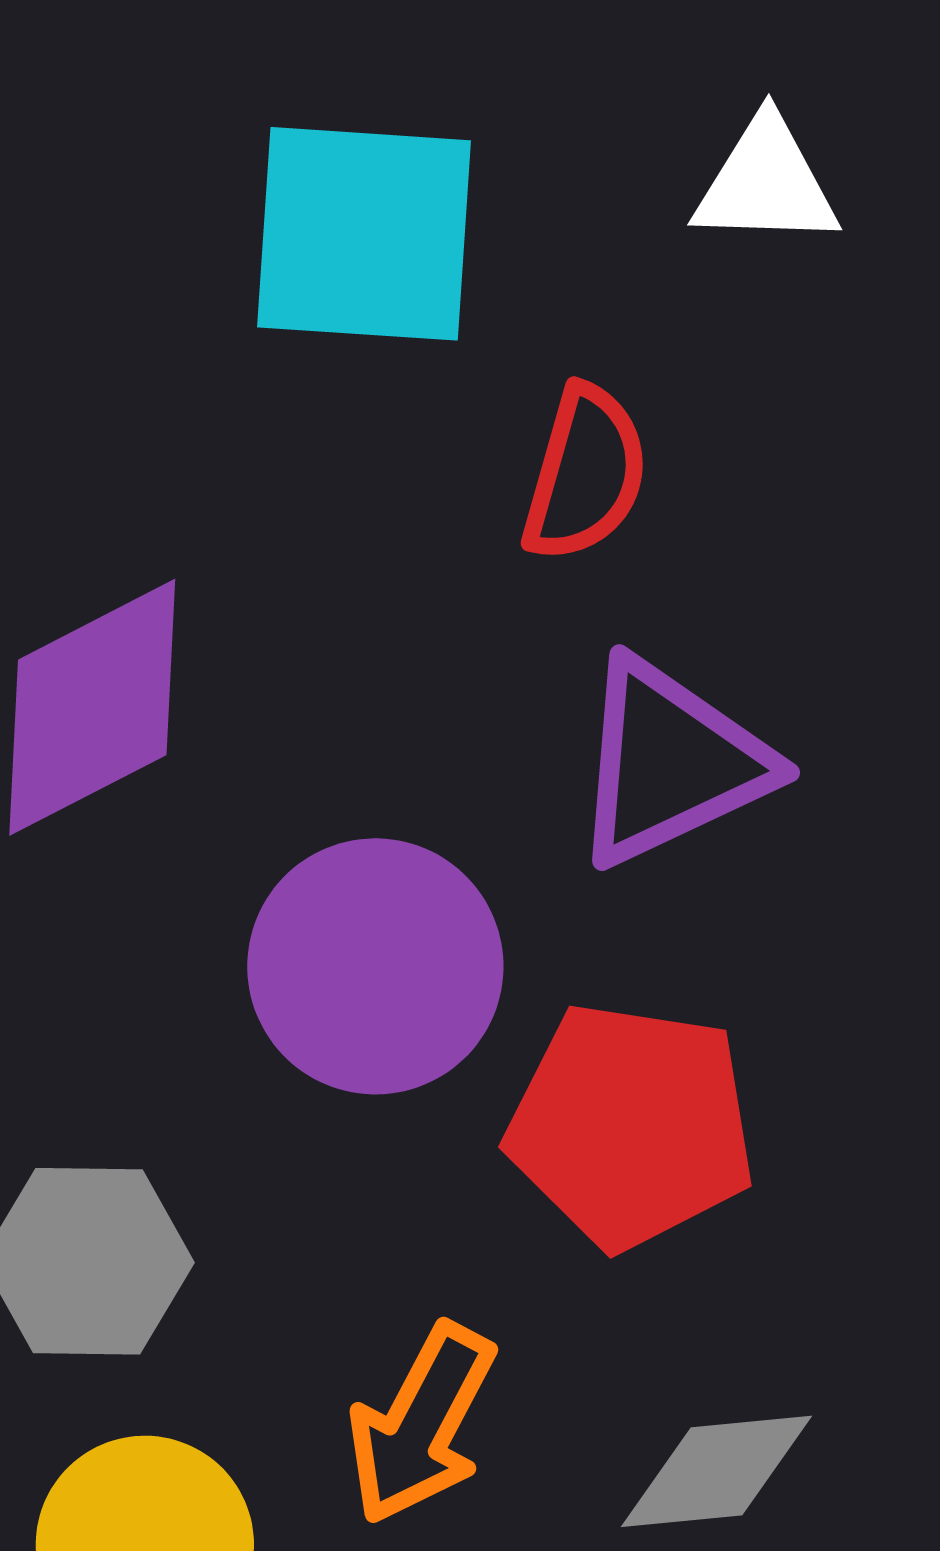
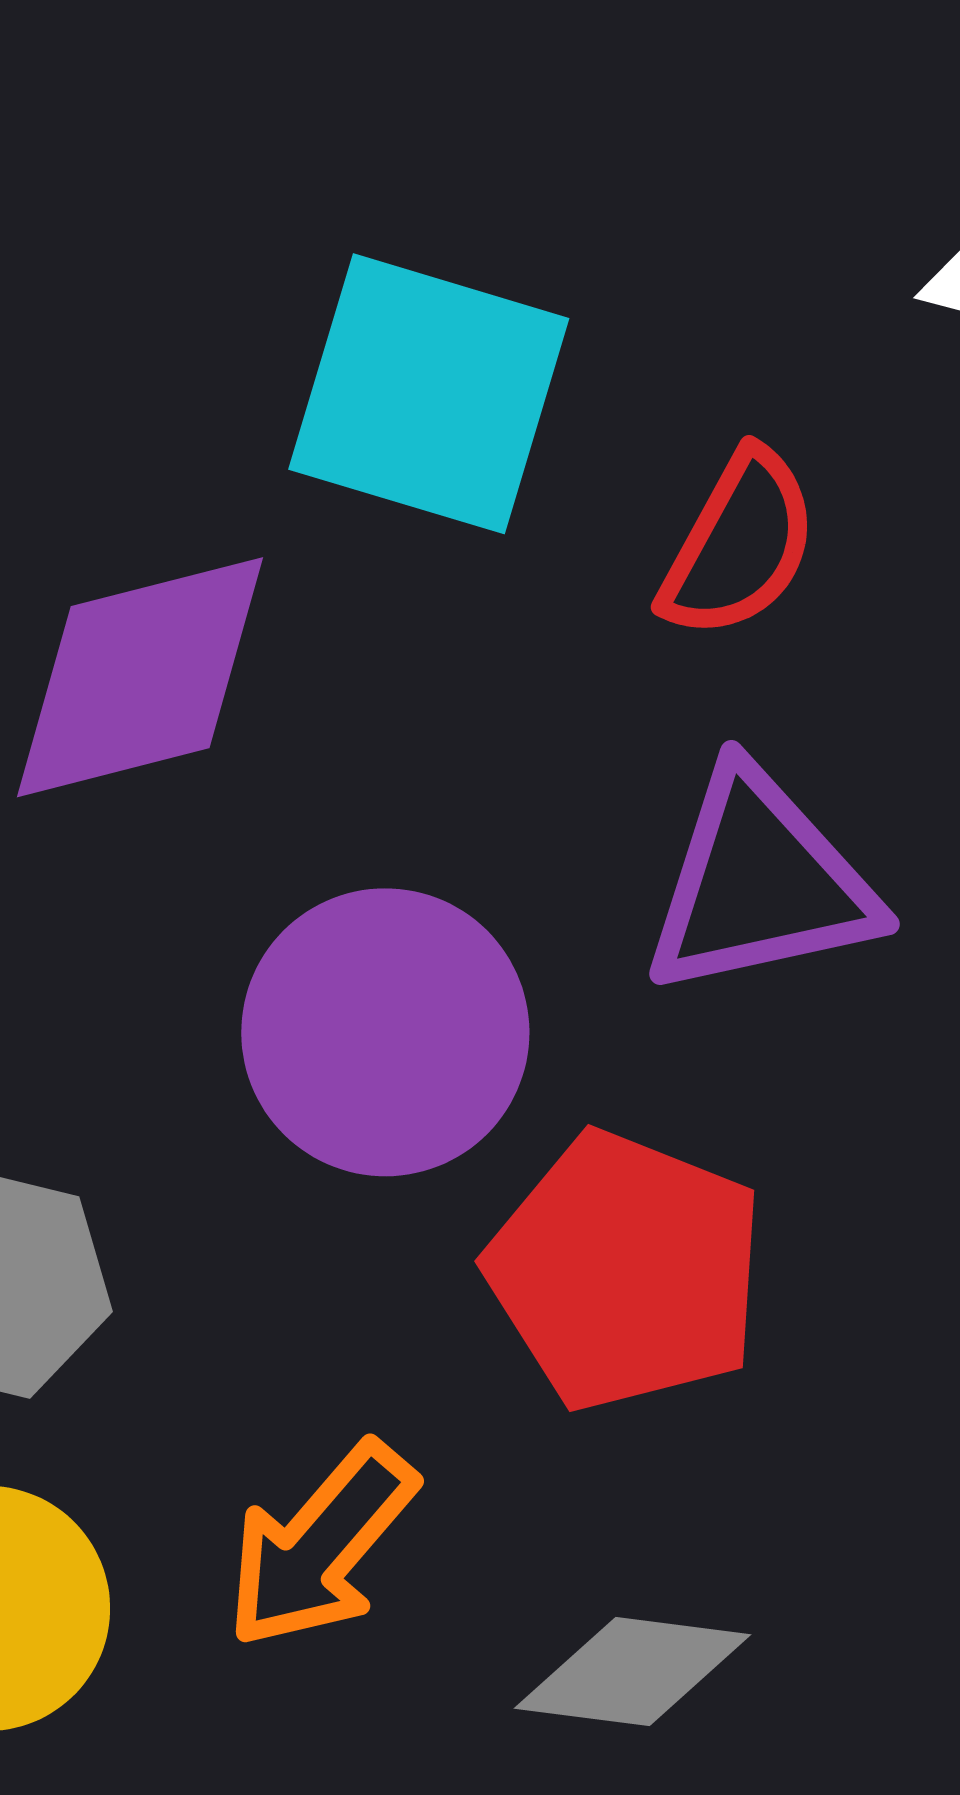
cyan square: (364, 234) -> (429, 394), moved

